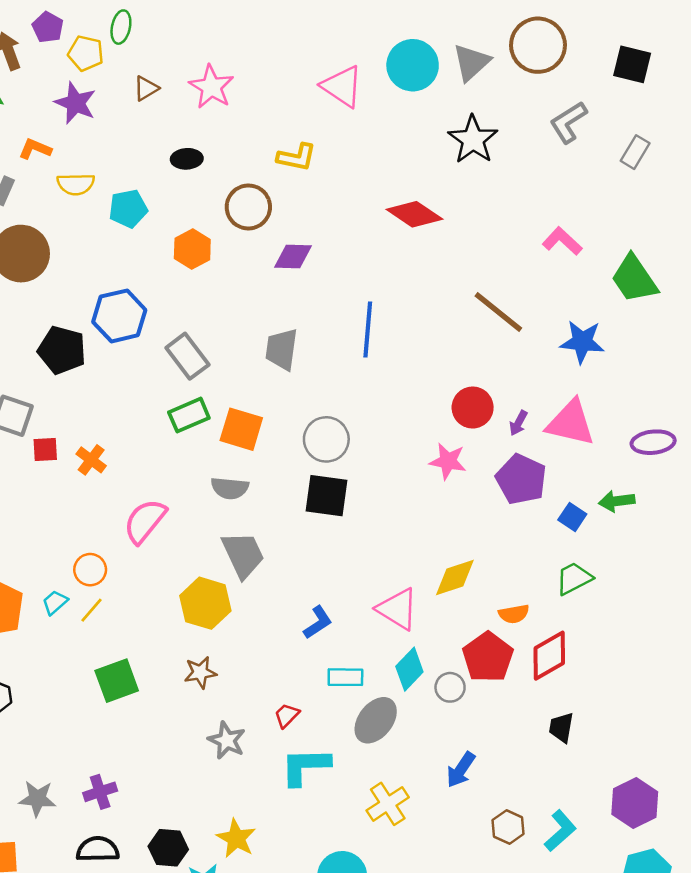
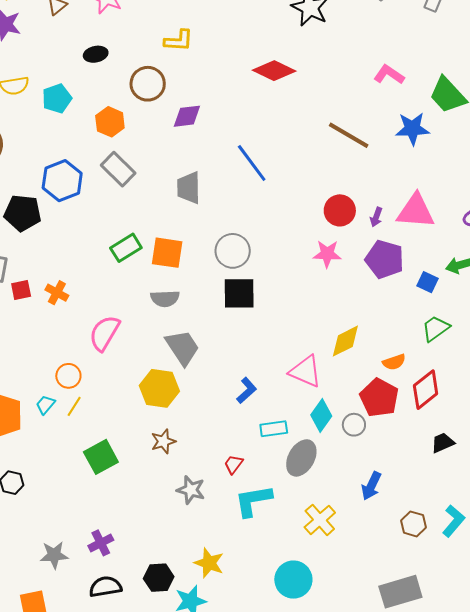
blue line: (368, 329) -> (252, 163), turned -33
blue star: (582, 342) -> (412, 129), moved
gray rectangle: (187, 356) -> (118, 169), moved
black trapezoid: (561, 727) -> (443, 443), turned 65

